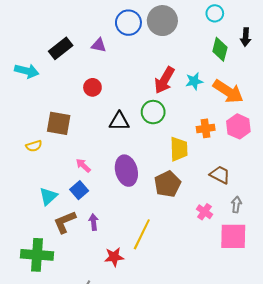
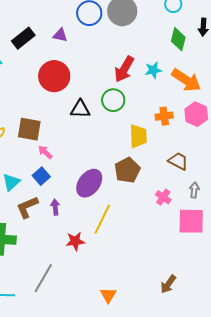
red circle: (92, 87) -> (54, 76), size x1.8
brown square: (59, 123) -> (29, 129), moved
purple ellipse: (126, 171) -> (89, 183), moved, turned 52

